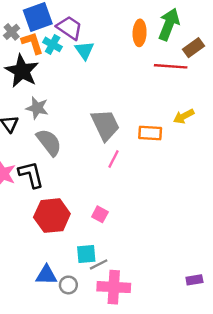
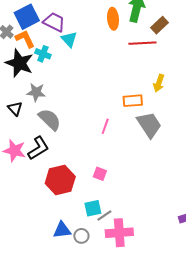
cyan cross: (53, 44) -> (43, 54), moved
yellow arrow: (184, 116) -> (159, 83), turned -36
gray trapezoid: (105, 125) -> (149, 125), moved
black L-shape: (31, 175) -> (38, 148), turned 80

